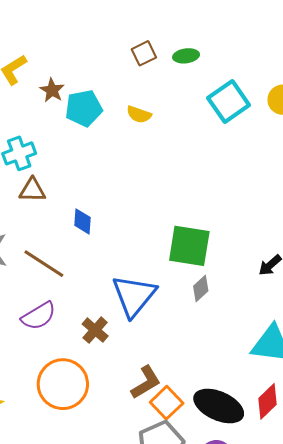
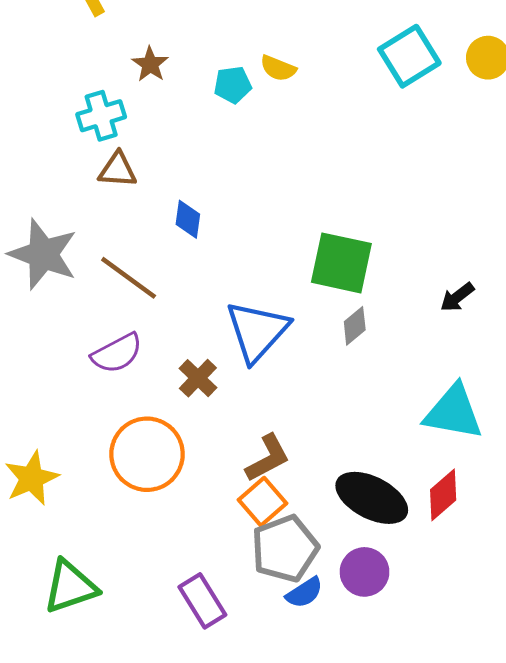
brown star: (52, 90) -> (150, 64), moved
cyan pentagon: (84, 108) -> (233, 85), moved, size x0.7
orange square: (167, 403) -> (263, 502), moved

